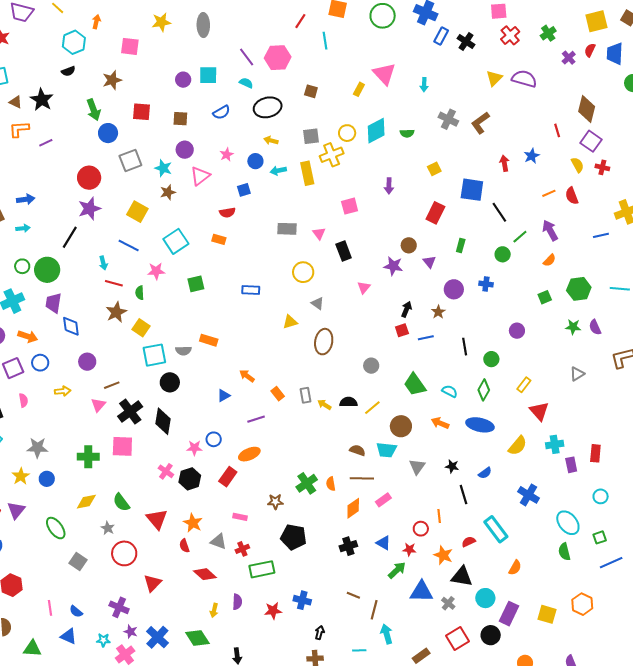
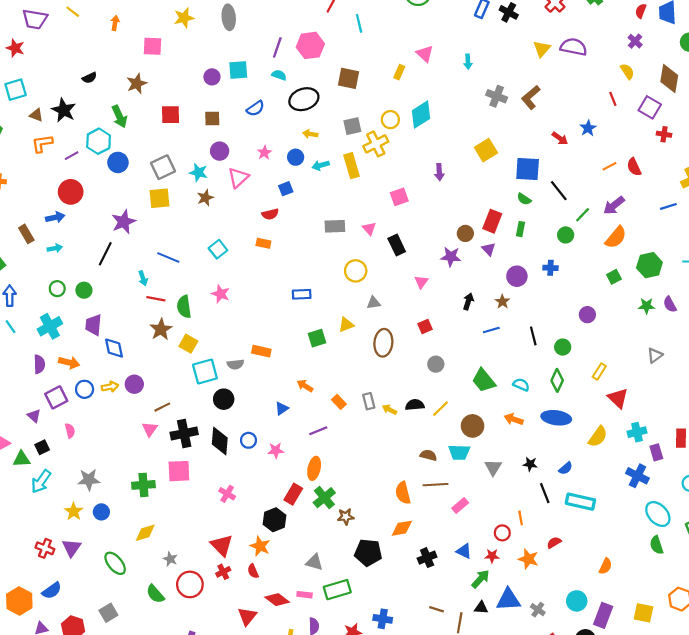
cyan hexagon: (74, 42) -> (99, 141), moved
purple line: (247, 57) -> (277, 47), turned 60
purple cross: (569, 58) -> (635, 41), moved
pink triangle: (384, 74) -> (425, 54), size x0.7
brown square: (311, 91) -> (348, 78), size x1.5
brown diamond: (587, 109) -> (669, 79), moved
blue circle: (108, 133) -> (118, 162), moved
green semicircle: (407, 133) -> (524, 199), moved, turned 40
red arrow: (504, 163) -> (560, 138), turned 140
yellow semicircle: (577, 165) -> (627, 71), moved
yellow square: (434, 169) -> (486, 150), size x1.5
red circle: (89, 178) -> (71, 192), moved
yellow square: (137, 212) -> (159, 198), moved, turned -30
red rectangle: (435, 213) -> (492, 221), moved
purple arrow: (550, 230) -> (614, 205), turned -95
cyan square: (176, 241) -> (218, 249), size x0.7
orange semicircle: (549, 260) -> (616, 237), size x1.6
green circle: (47, 270) -> (84, 290), size x0.6
pink star: (156, 271) -> (221, 294), moved, turned 30
green square: (196, 284) -> (317, 338), moved
green semicircle: (140, 293) -> (184, 307), size x1.5
gray triangle: (317, 303) -> (374, 303), turned -40
red square: (402, 330) -> (425, 326), moved
yellow arrow: (63, 391) -> (110, 387), moved
black cross: (130, 412) -> (184, 433), turned 30
blue circle: (214, 439) -> (248, 440), moved
pink star: (194, 448) -> (276, 450), moved
orange ellipse: (249, 454) -> (314, 468), turned -50
black hexagon: (190, 479) -> (275, 520), moved
green cross: (307, 483) -> (324, 498), moved
orange semicircle: (331, 484) -> (403, 493), size x1.5
blue cross: (529, 495) -> (637, 476), moved
green semicircle: (121, 502) -> (155, 594), moved
orange diamond: (353, 508) -> (402, 528), moved, turned 30
pink rectangle: (240, 517) -> (305, 595), moved
cyan rectangle: (496, 529) -> (580, 502), moved, turned -36
gray triangle: (218, 541) -> (314, 562), moved
red cross: (242, 549) -> (223, 572), moved
gray square: (78, 561) -> (108, 613), moved, turned 30
black triangle: (462, 577) -> (481, 608), moved, size x0.6
red triangle: (153, 583) -> (247, 616), moved

